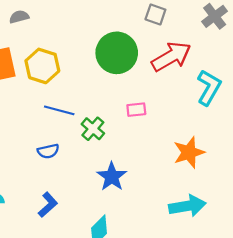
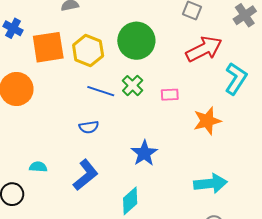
green circle: (117, 53) -> (136, 41), moved
green cross: (93, 129) -> (133, 86), moved
orange star: (189, 152) -> (207, 121), moved
blue L-shape: (48, 205) -> (86, 175), size x1.4

